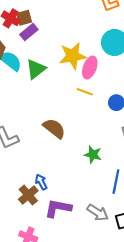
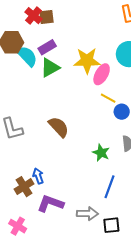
purple rectangle: (29, 32) -> (47, 47), moved
yellow line: (85, 92) -> (108, 98), moved
green star: (93, 155) -> (101, 153), moved
gray arrow: (98, 213) -> (87, 214), turned -40

